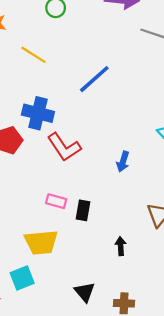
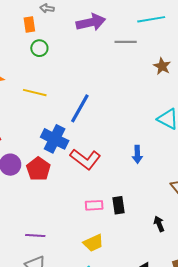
blue line: (94, 79) -> (80, 108), moved
blue cross: (38, 113) -> (55, 139), turned 32
yellow trapezoid: (41, 242) -> (93, 243), size x0.7

